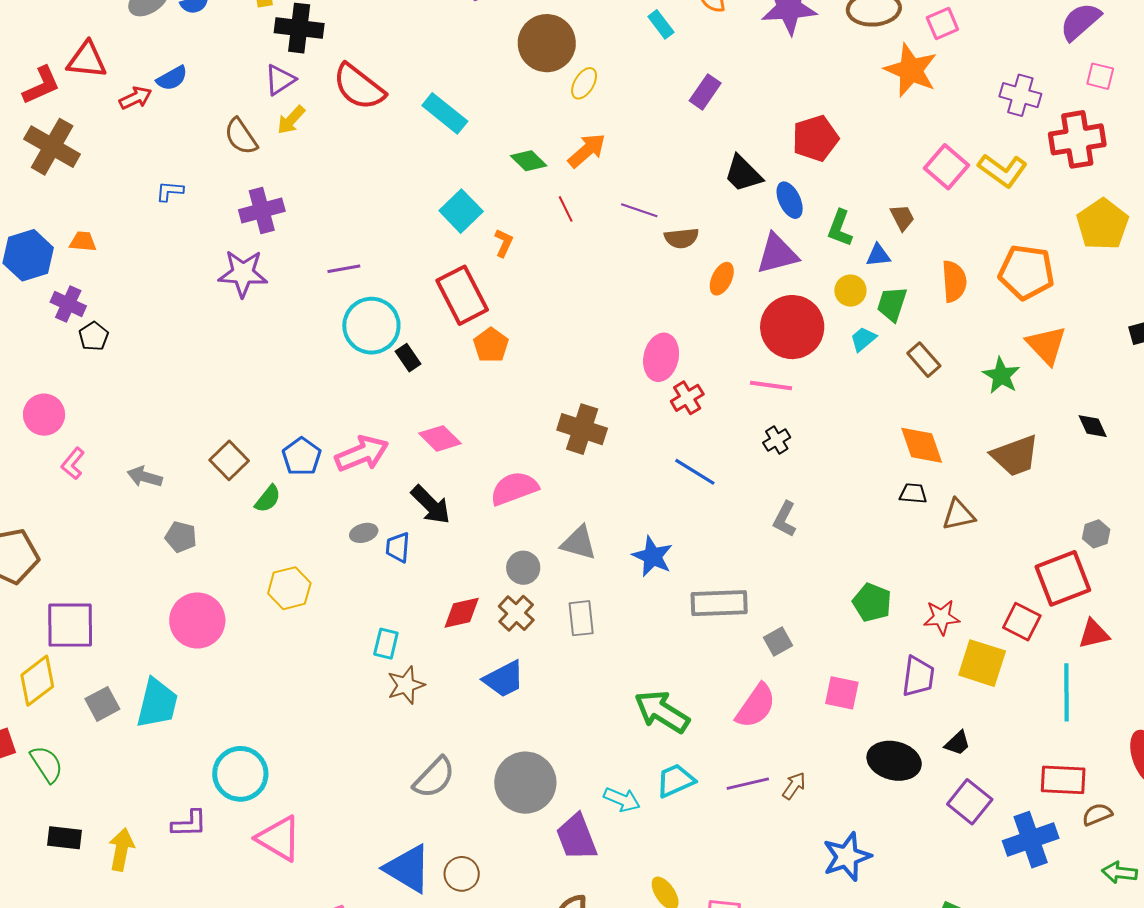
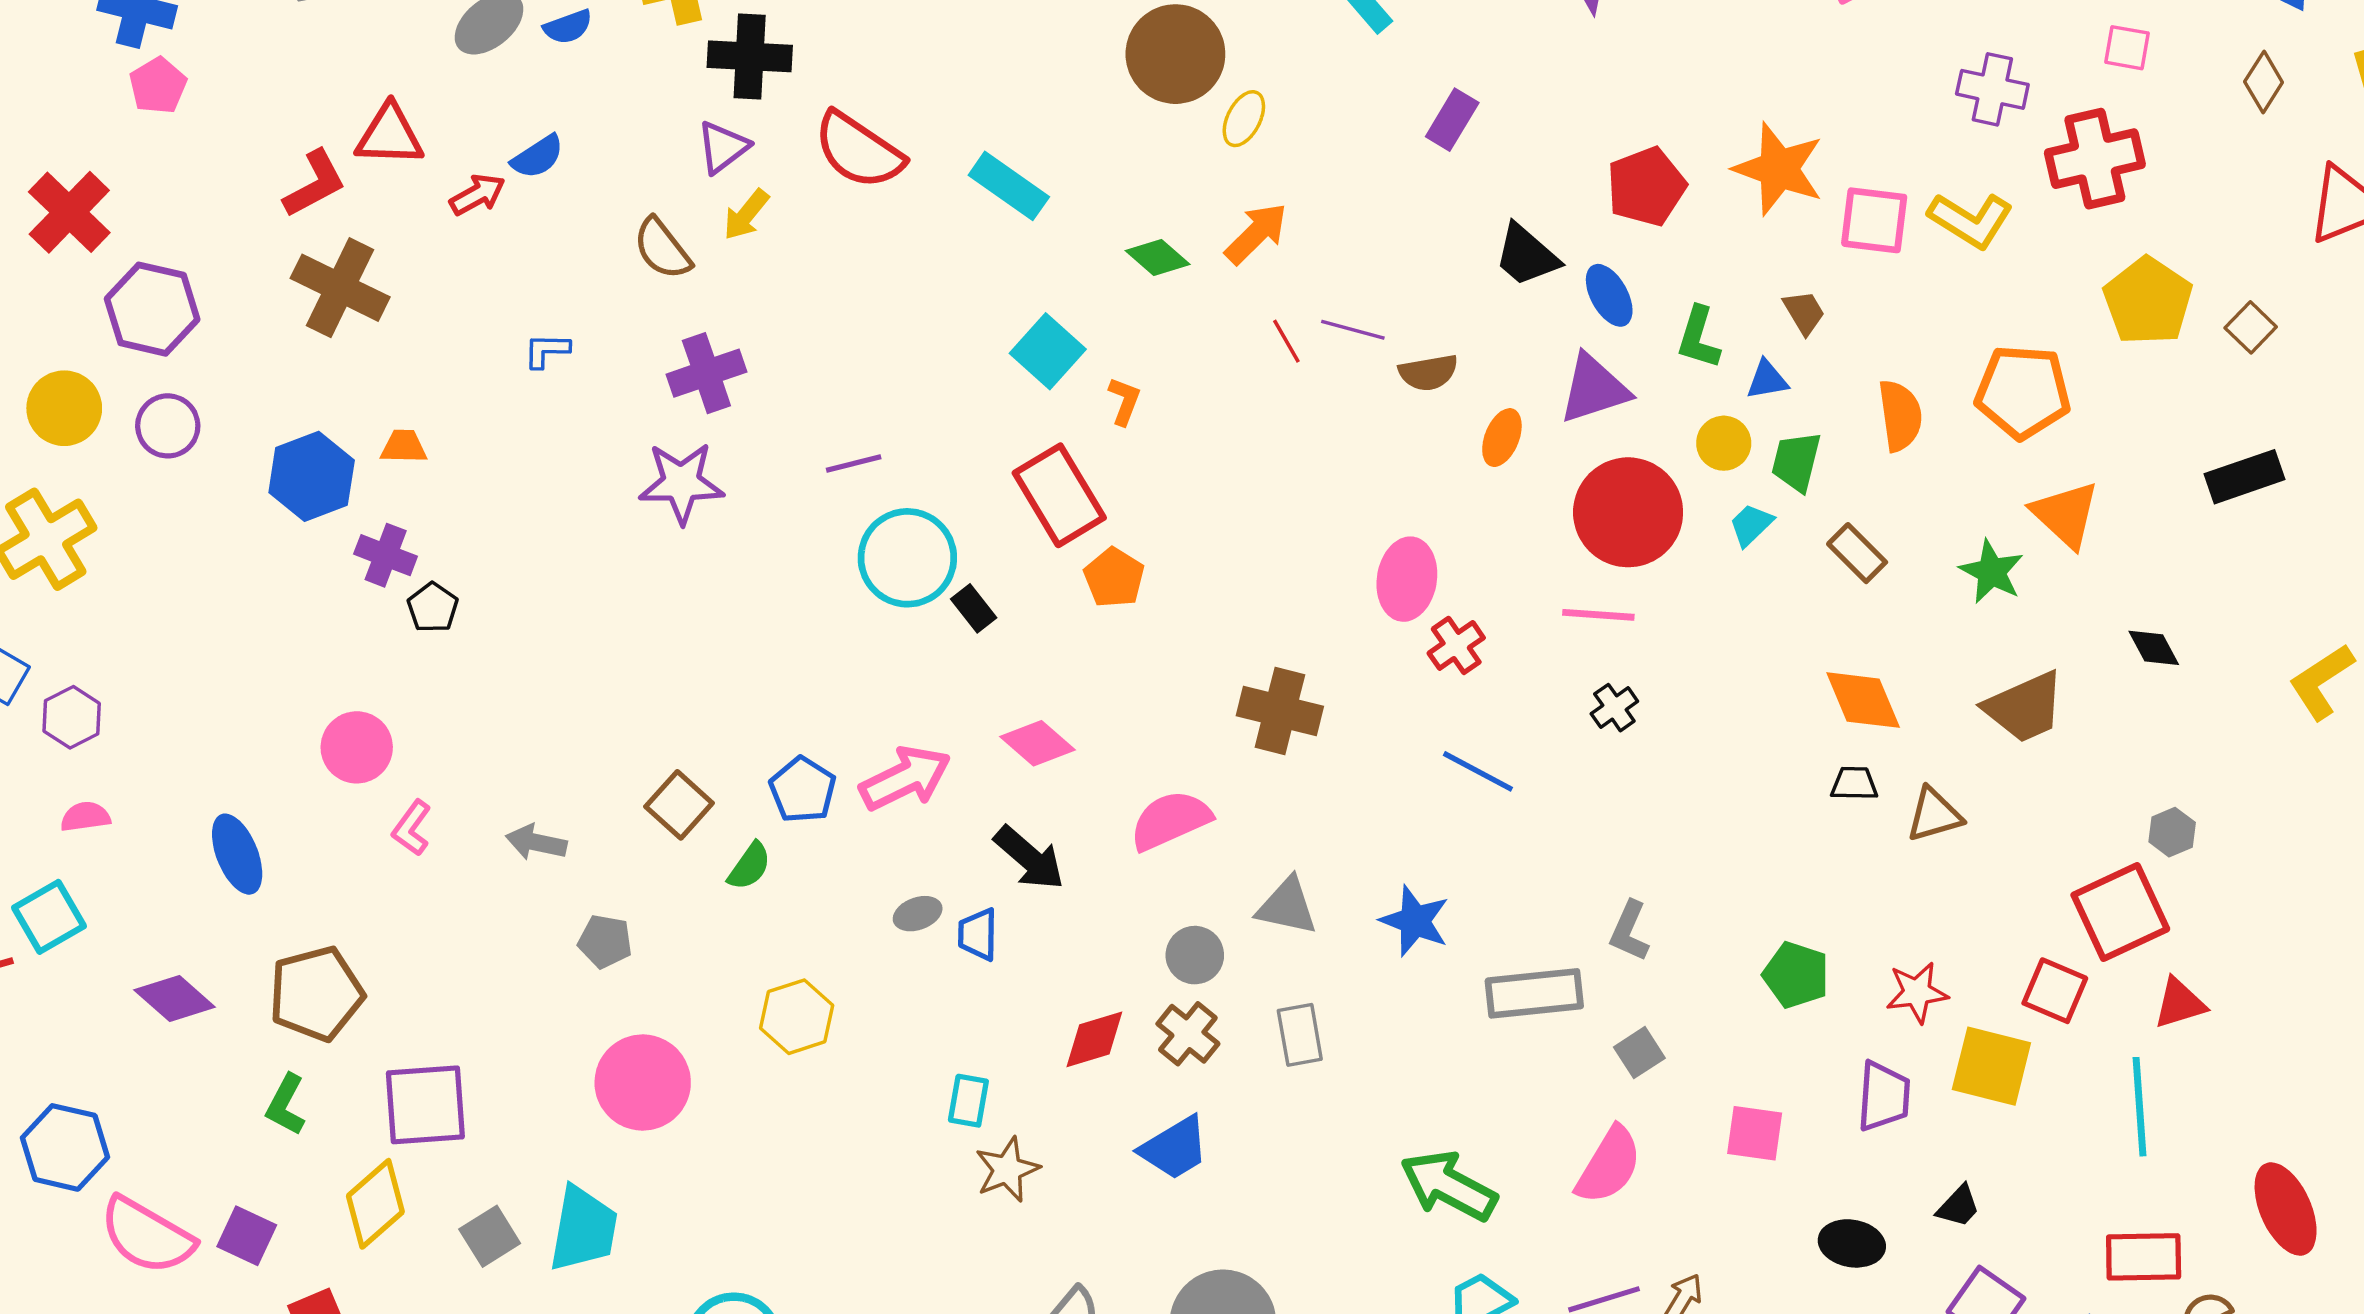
orange star: (911, 70) -> (1779, 169), moved
pink square: (947, 167) -> (1874, 220), turned -30
red line: (566, 209) -> (1286, 341), moved
gray L-shape: (785, 519) -> (1629, 931), moved
black ellipse: (894, 761) -> (1852, 1243), size x0.7

